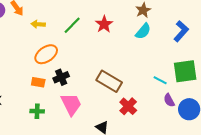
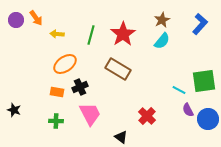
red star: (104, 24) -> (123, 34), size x1.4
green line: (72, 25) -> (91, 35), turned -30
blue L-shape: (181, 31) -> (200, 24), moved
brown rectangle: (109, 81) -> (118, 69), moved

